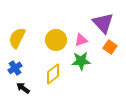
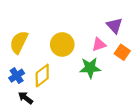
purple triangle: (103, 23) -> (114, 26), size x0.7
pink triangle: (81, 40) -> (99, 44), moved
yellow diamond: (53, 74) -> (42, 76), moved

